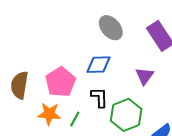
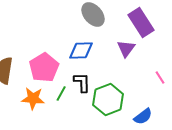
purple triangle: (145, 76) -> (126, 48), moved
green line: (75, 119) -> (61, 93), moved

